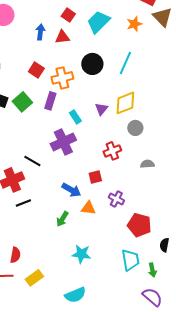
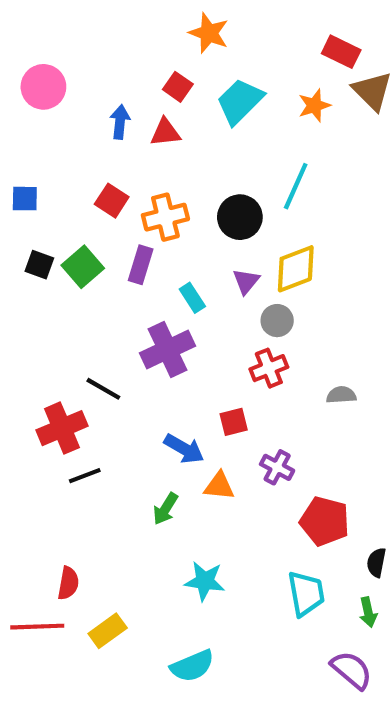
black circle: (92, 64) -> (240, 217), moved
gray circle: (135, 128) -> (277, 321), moved
green arrow: (152, 270) -> (368, 612), moved

